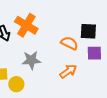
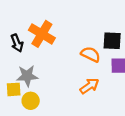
gray star: (31, 60) -> (27, 76), moved

